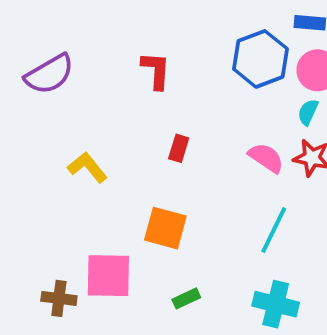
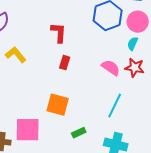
red L-shape: (156, 70) -> (59, 33), moved
yellow L-shape: (87, 167) -> (16, 55), moved
green rectangle: (186, 298) -> (79, 133), moved

